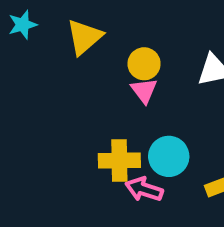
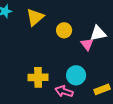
pink triangle: (144, 91) -> (87, 44), moved
yellow cross: (119, 160) -> (38, 77), moved

